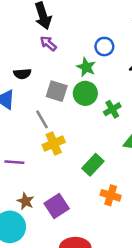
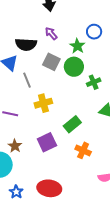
purple arrow: (48, 43) -> (51, 33), moved
black semicircle: (22, 74) -> (26, 44), size x1.5
gray line: (42, 119) -> (27, 80), moved
purple square: (57, 206) -> (47, 142), moved

